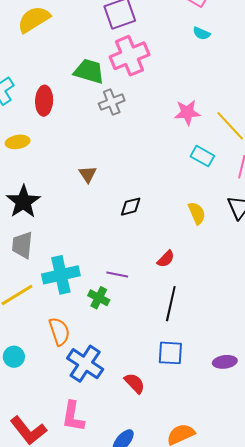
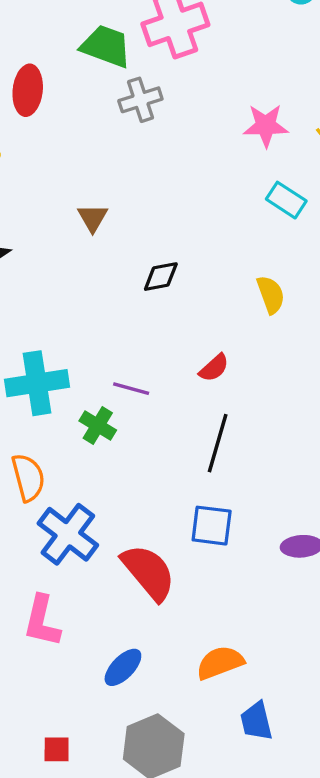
red semicircle: (135, 383) -> (149, 572), size x1.6

